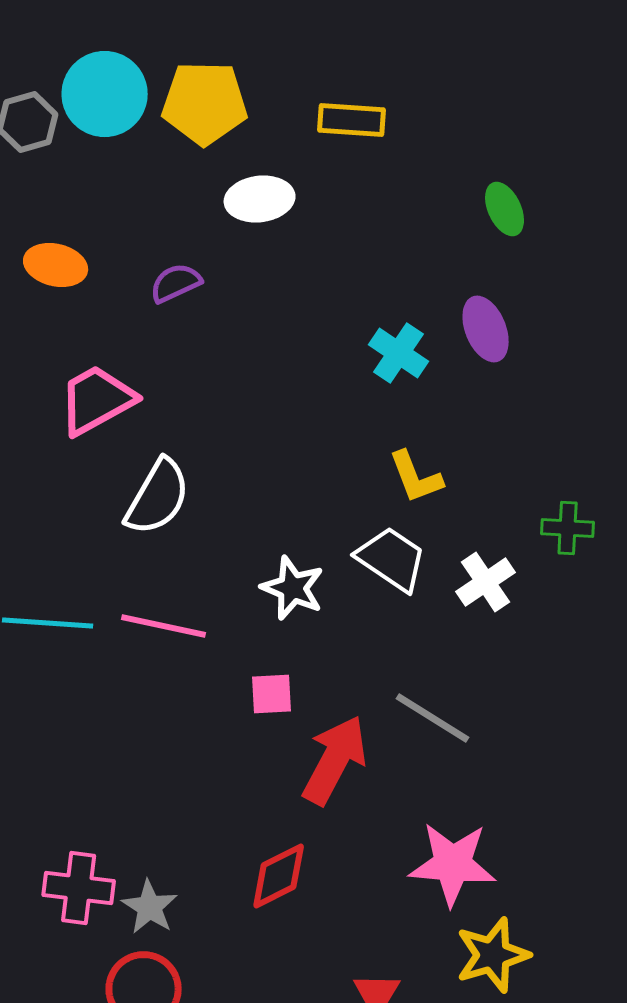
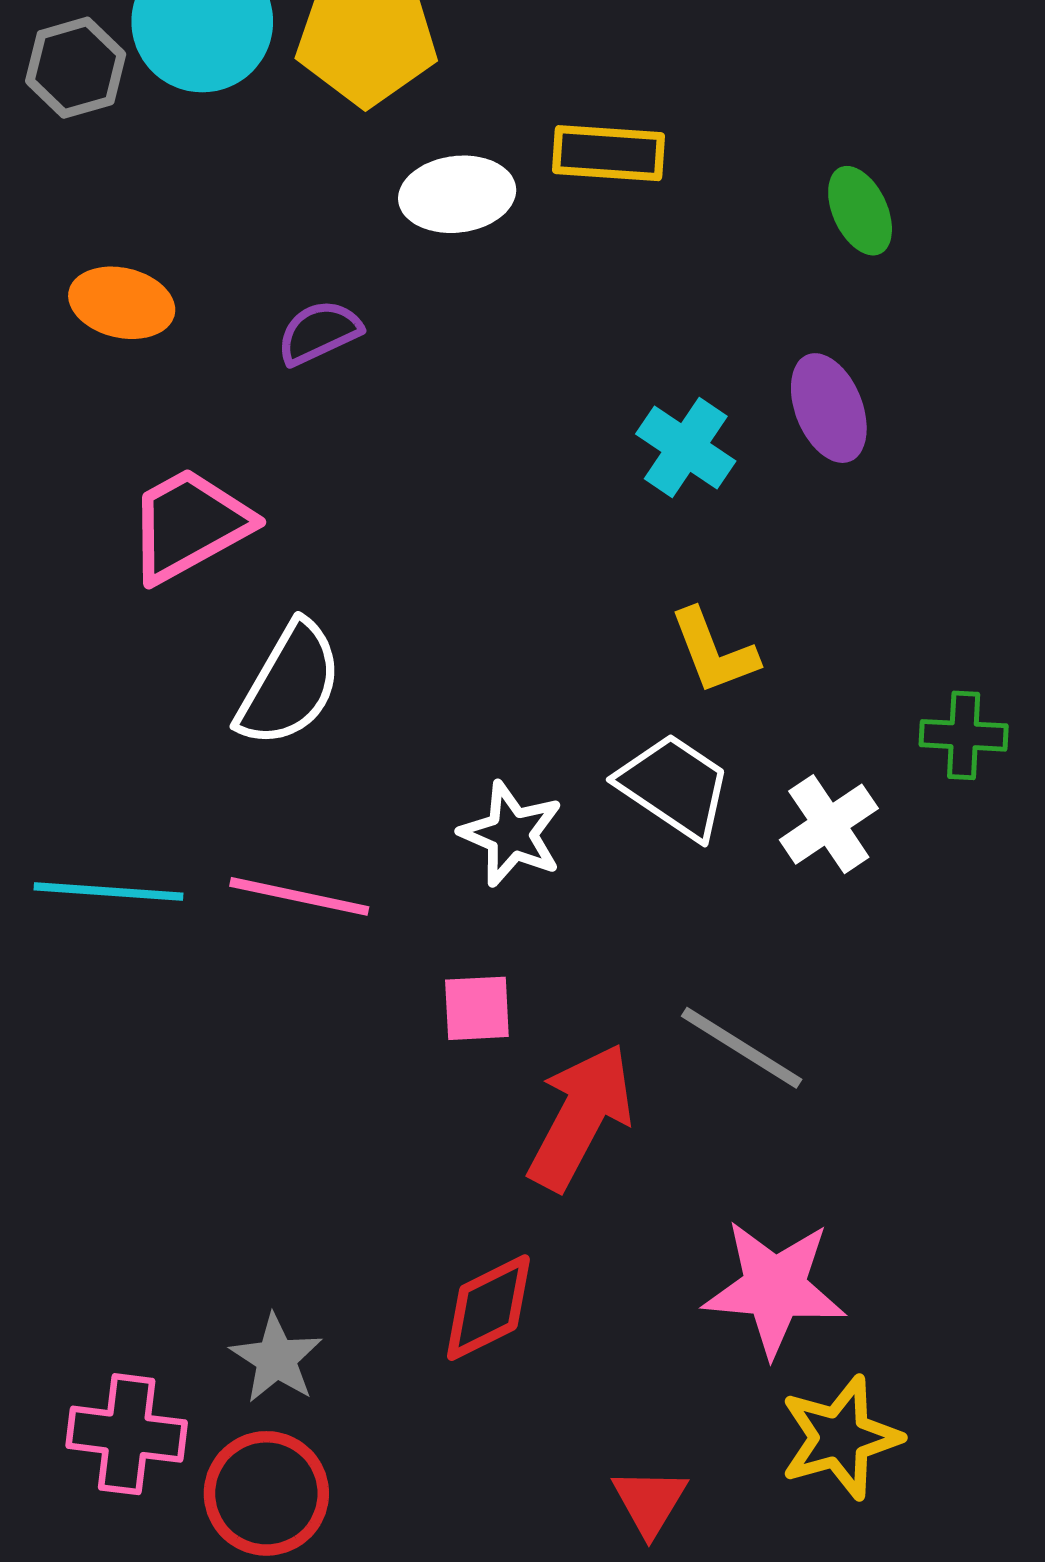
yellow rectangle: (352, 120) -> (608, 153), moved
pink cross: (79, 888) -> (127, 1434), moved

